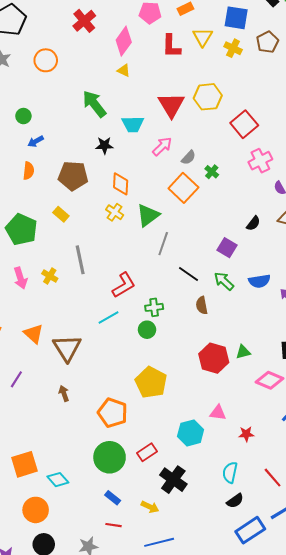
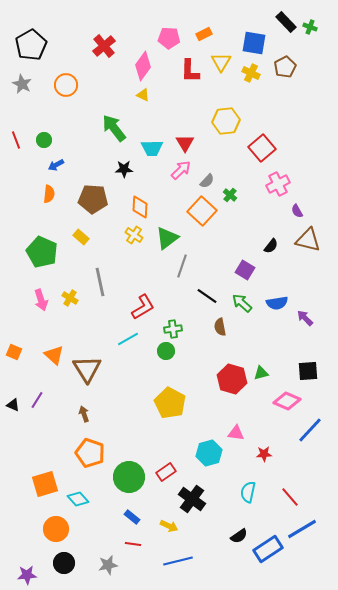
red triangle: (171, 105) -> (185, 143), moved, size x0.7
orange pentagon: (113, 413) -> (90, 453), moved
black semicircle: (235, 501) -> (239, 536), moved

